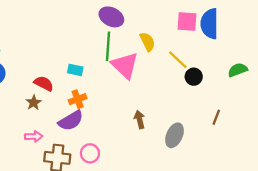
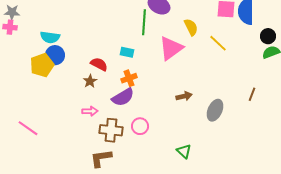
green line: (108, 46) -> (144, 22), moved
pink triangle: (125, 65) -> (171, 48), turned 40
black circle: (194, 77) -> (268, 36), moved
brown arrow: (140, 120) -> (184, 96), turned 91

